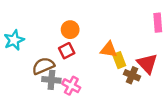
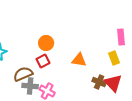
yellow rectangle: (119, 60) -> (114, 58), moved
red triangle: (147, 64) -> (113, 83), moved

